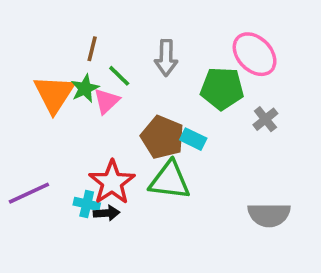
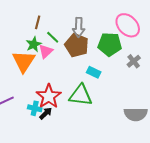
orange triangle: (54, 94) -> (24, 61), moved
brown pentagon: (162, 137) -> (77, 45), moved
black arrow: (107, 213) -> (46, 113), turned -40

